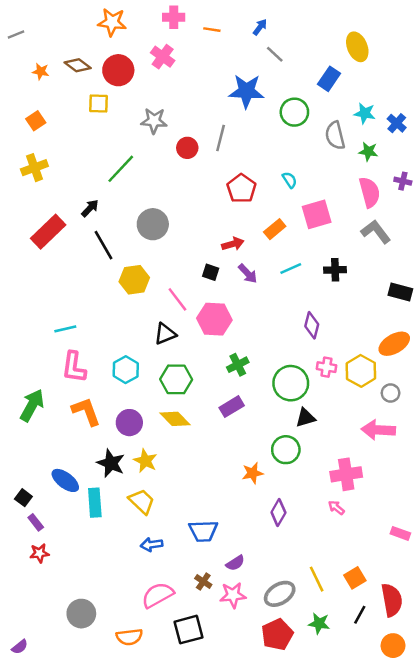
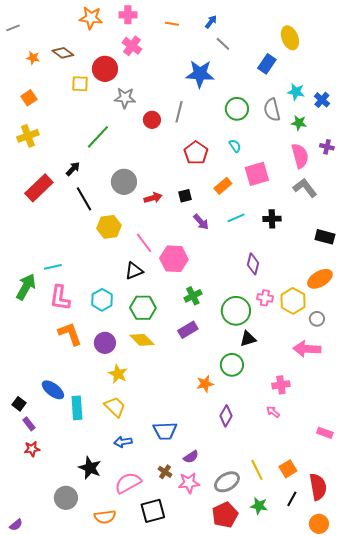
pink cross: (174, 17) -> (128, 15), moved
red circle: (118, 70) -> (105, 69), moved
green circle: (294, 112) -> (237, 109), moved
red arrow: (233, 244) -> (153, 198), moved
black square: (211, 272) -> (185, 196), moved, turned -32
green arrow: (32, 405) -> (26, 287), moved
black star: (111, 463) -> (90, 468), moved
pink cross: (346, 474) -> (281, 385), size x0.7

